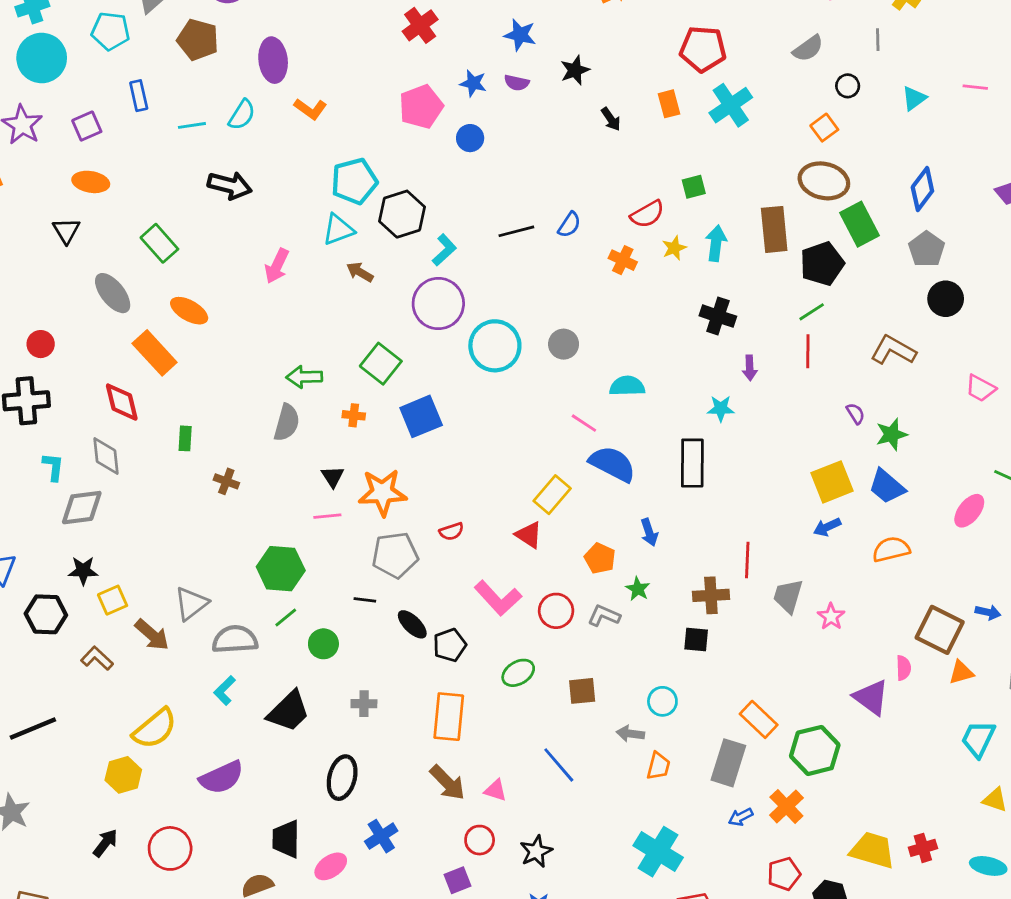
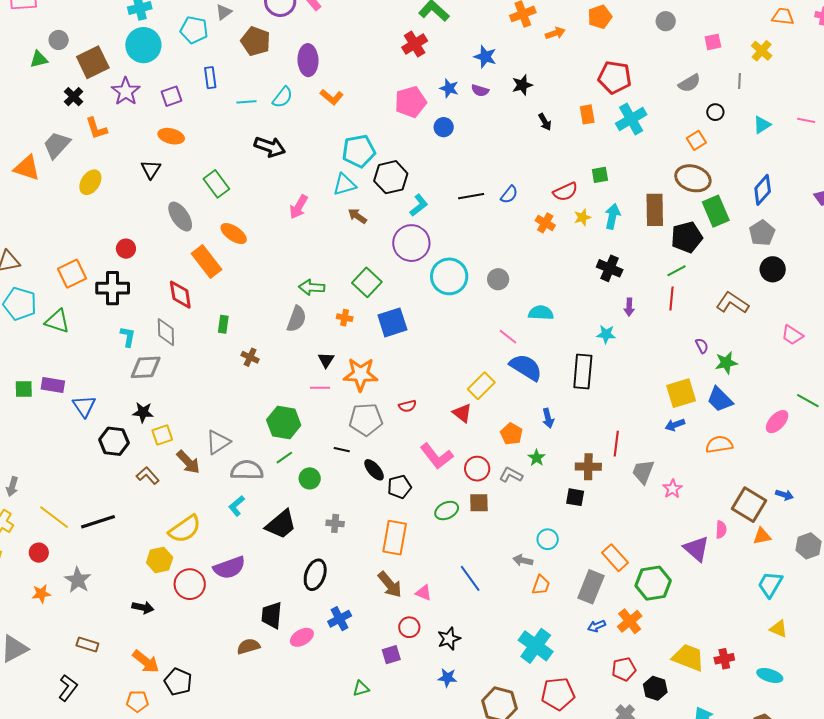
brown square: (582, 691) -> (479, 503), moved
black arrow: (105, 843) -> (143, 607), turned 60
red circle: (170, 848) -> (190, 584), moved

